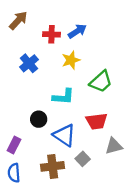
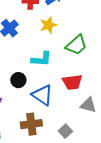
gray triangle: (114, 146) -> (88, 105), turned 30
gray square: (83, 159) -> (65, 131), moved

